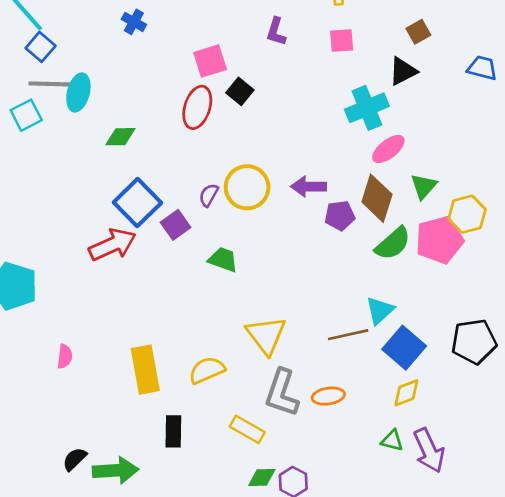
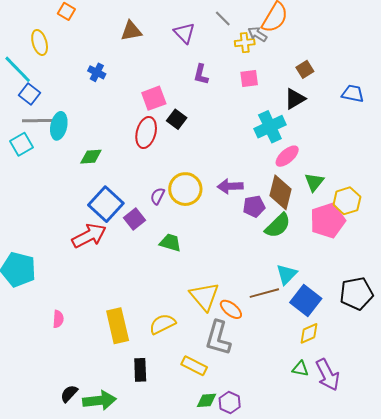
green semicircle: (393, 244) -> (278, 226), moved
orange ellipse: (328, 396) -> (231, 309), moved, turned 50

